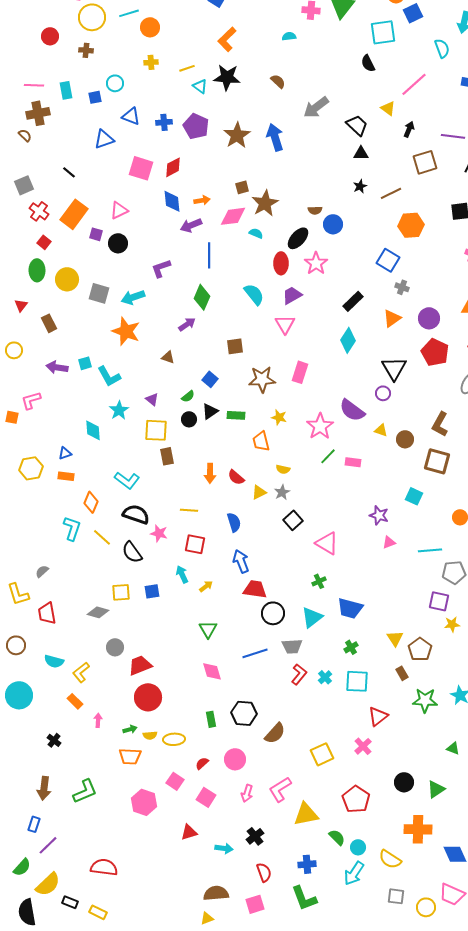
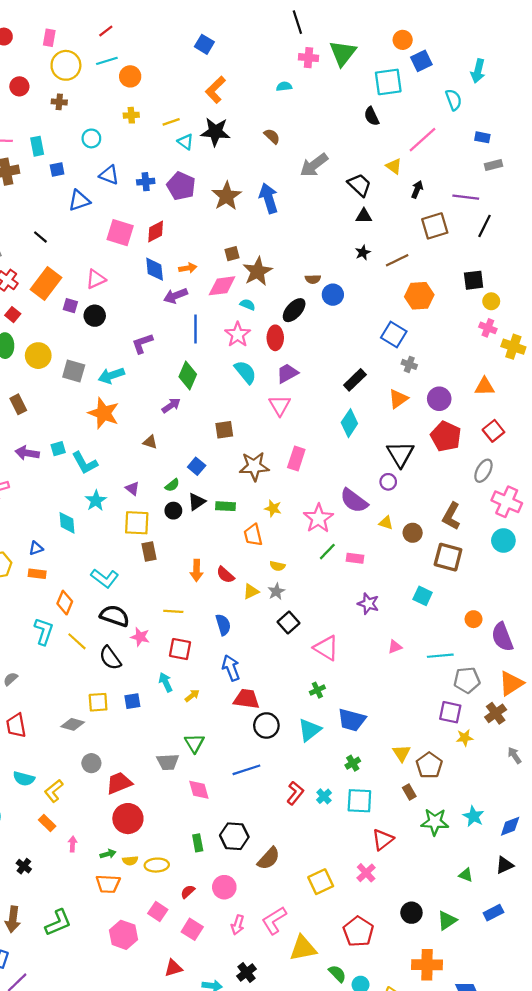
blue square: (95, 97) -> (57, 169), moved
pink star: (316, 263) -> (238, 334), moved
purple star: (379, 515) -> (368, 604), moved
gray trapezoid: (292, 646) -> (168, 762), moved

